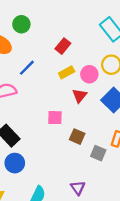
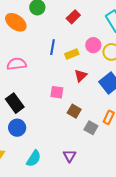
red rectangle: (63, 46) -> (73, 17), moved
blue line: (27, 68) -> (53, 47), moved, turned -42
pink circle: (89, 74) -> (93, 45), moved

